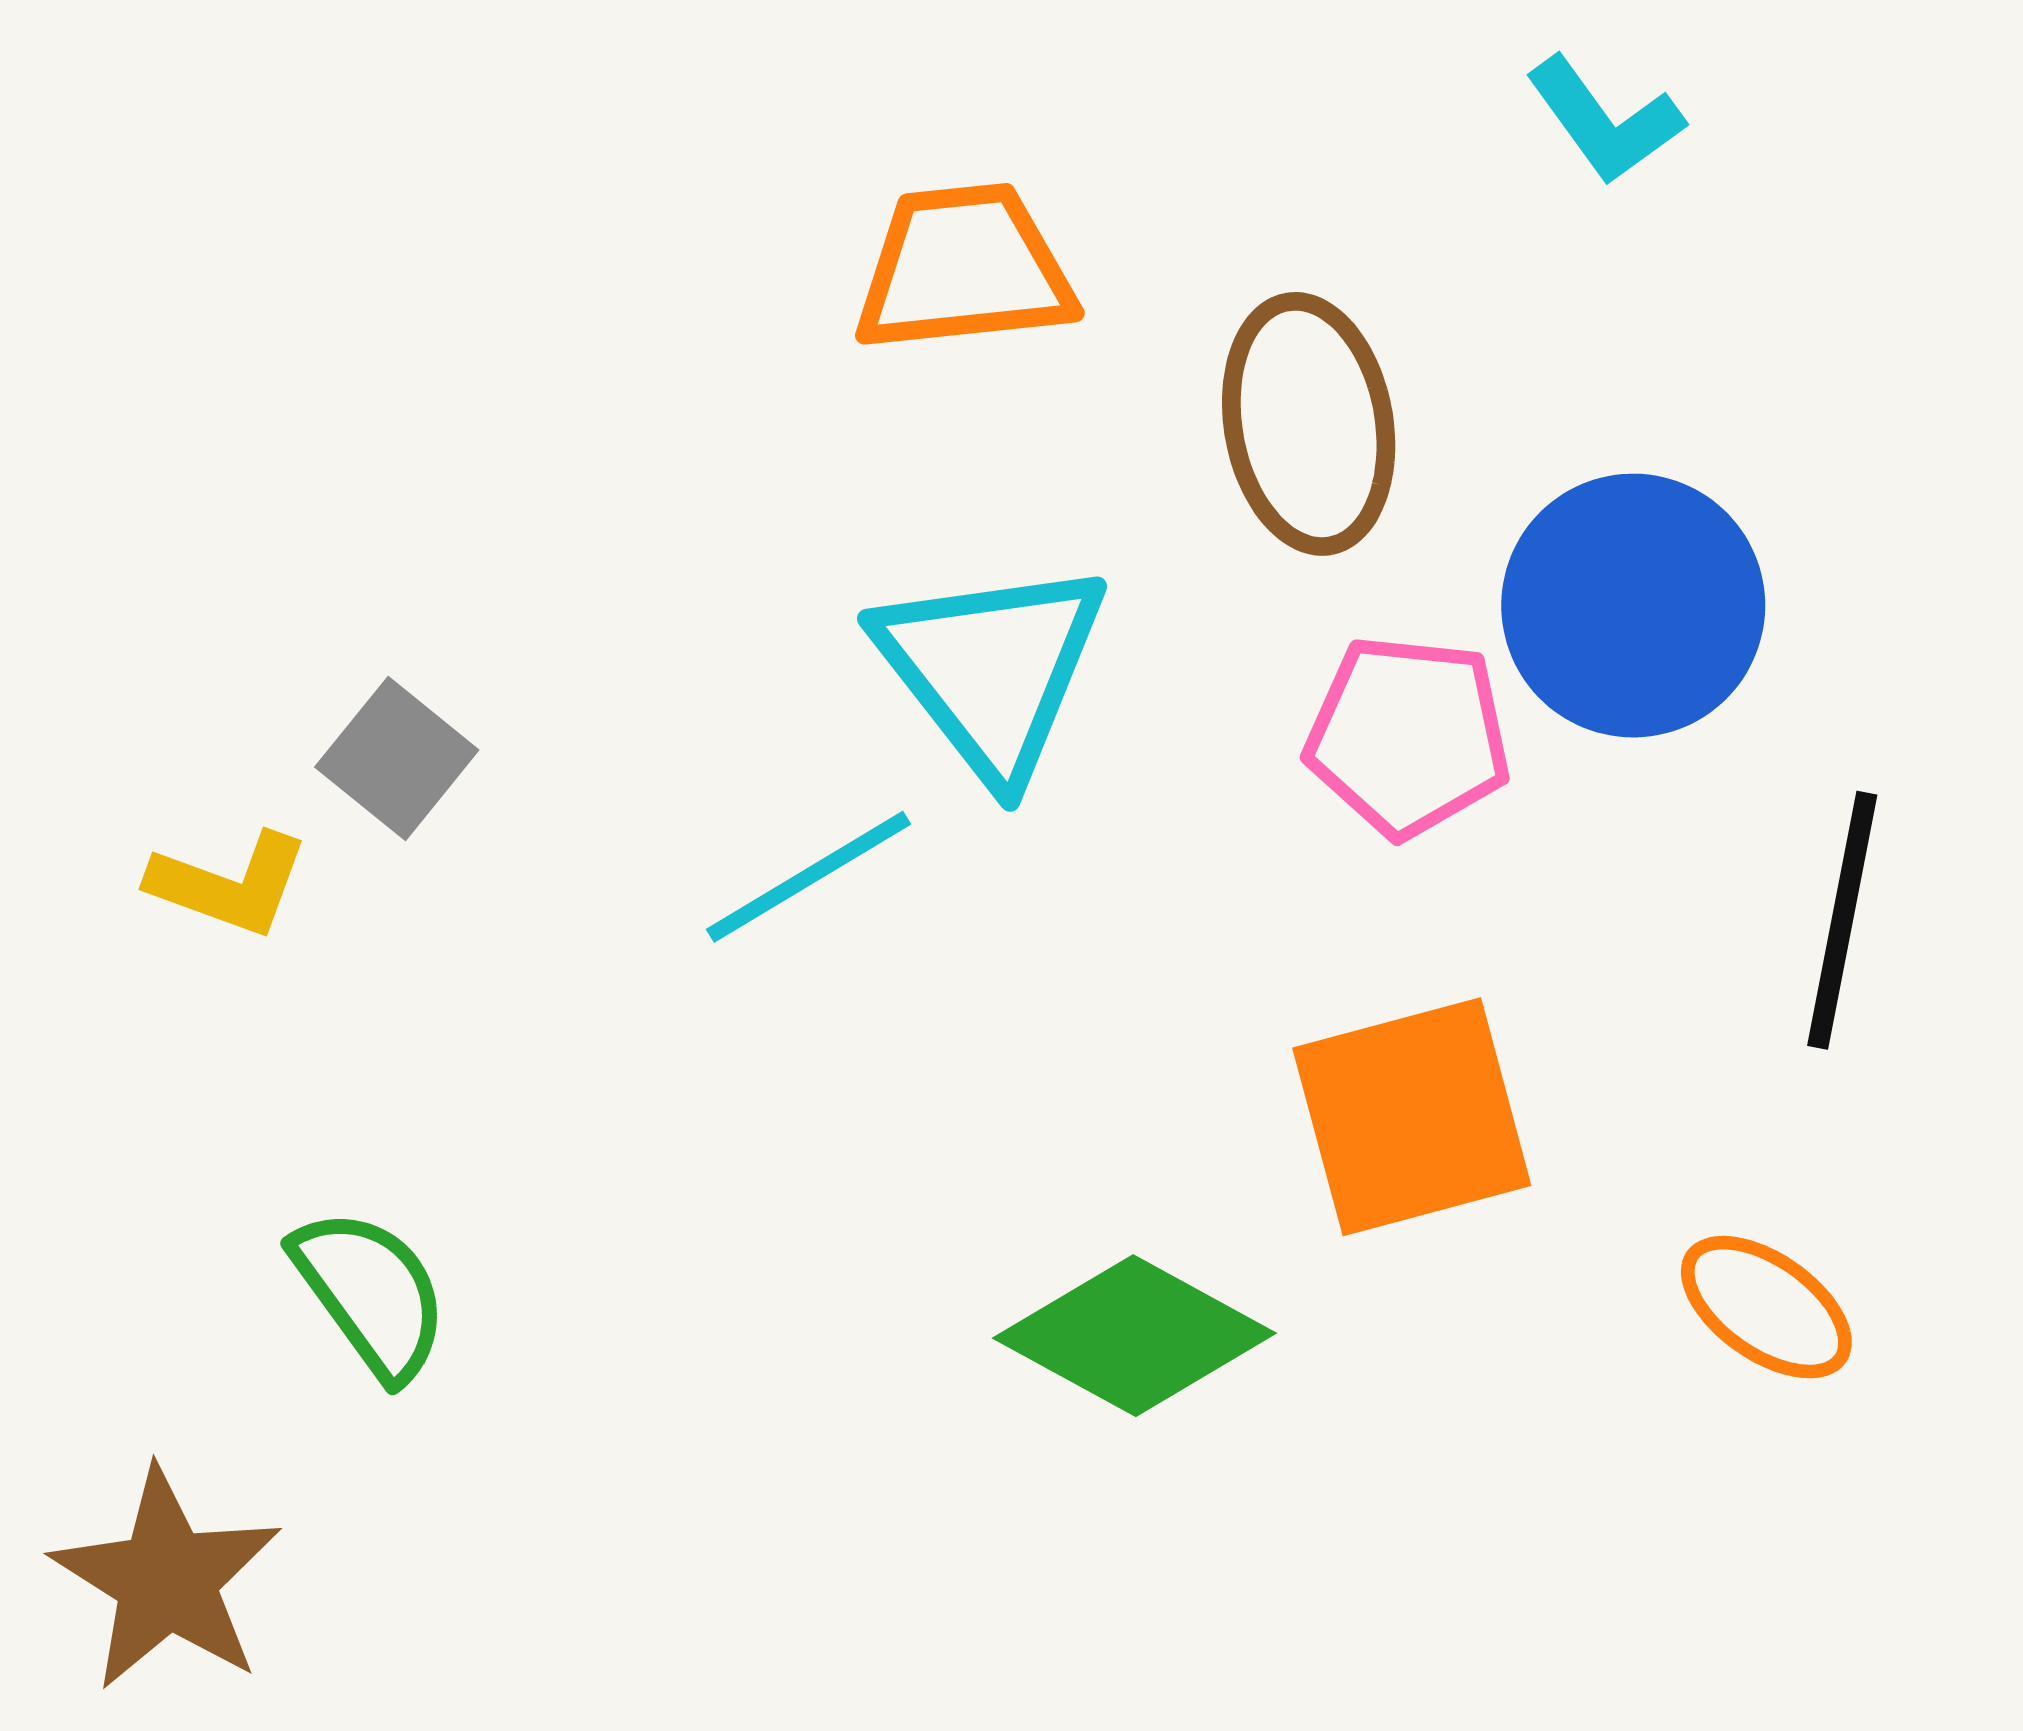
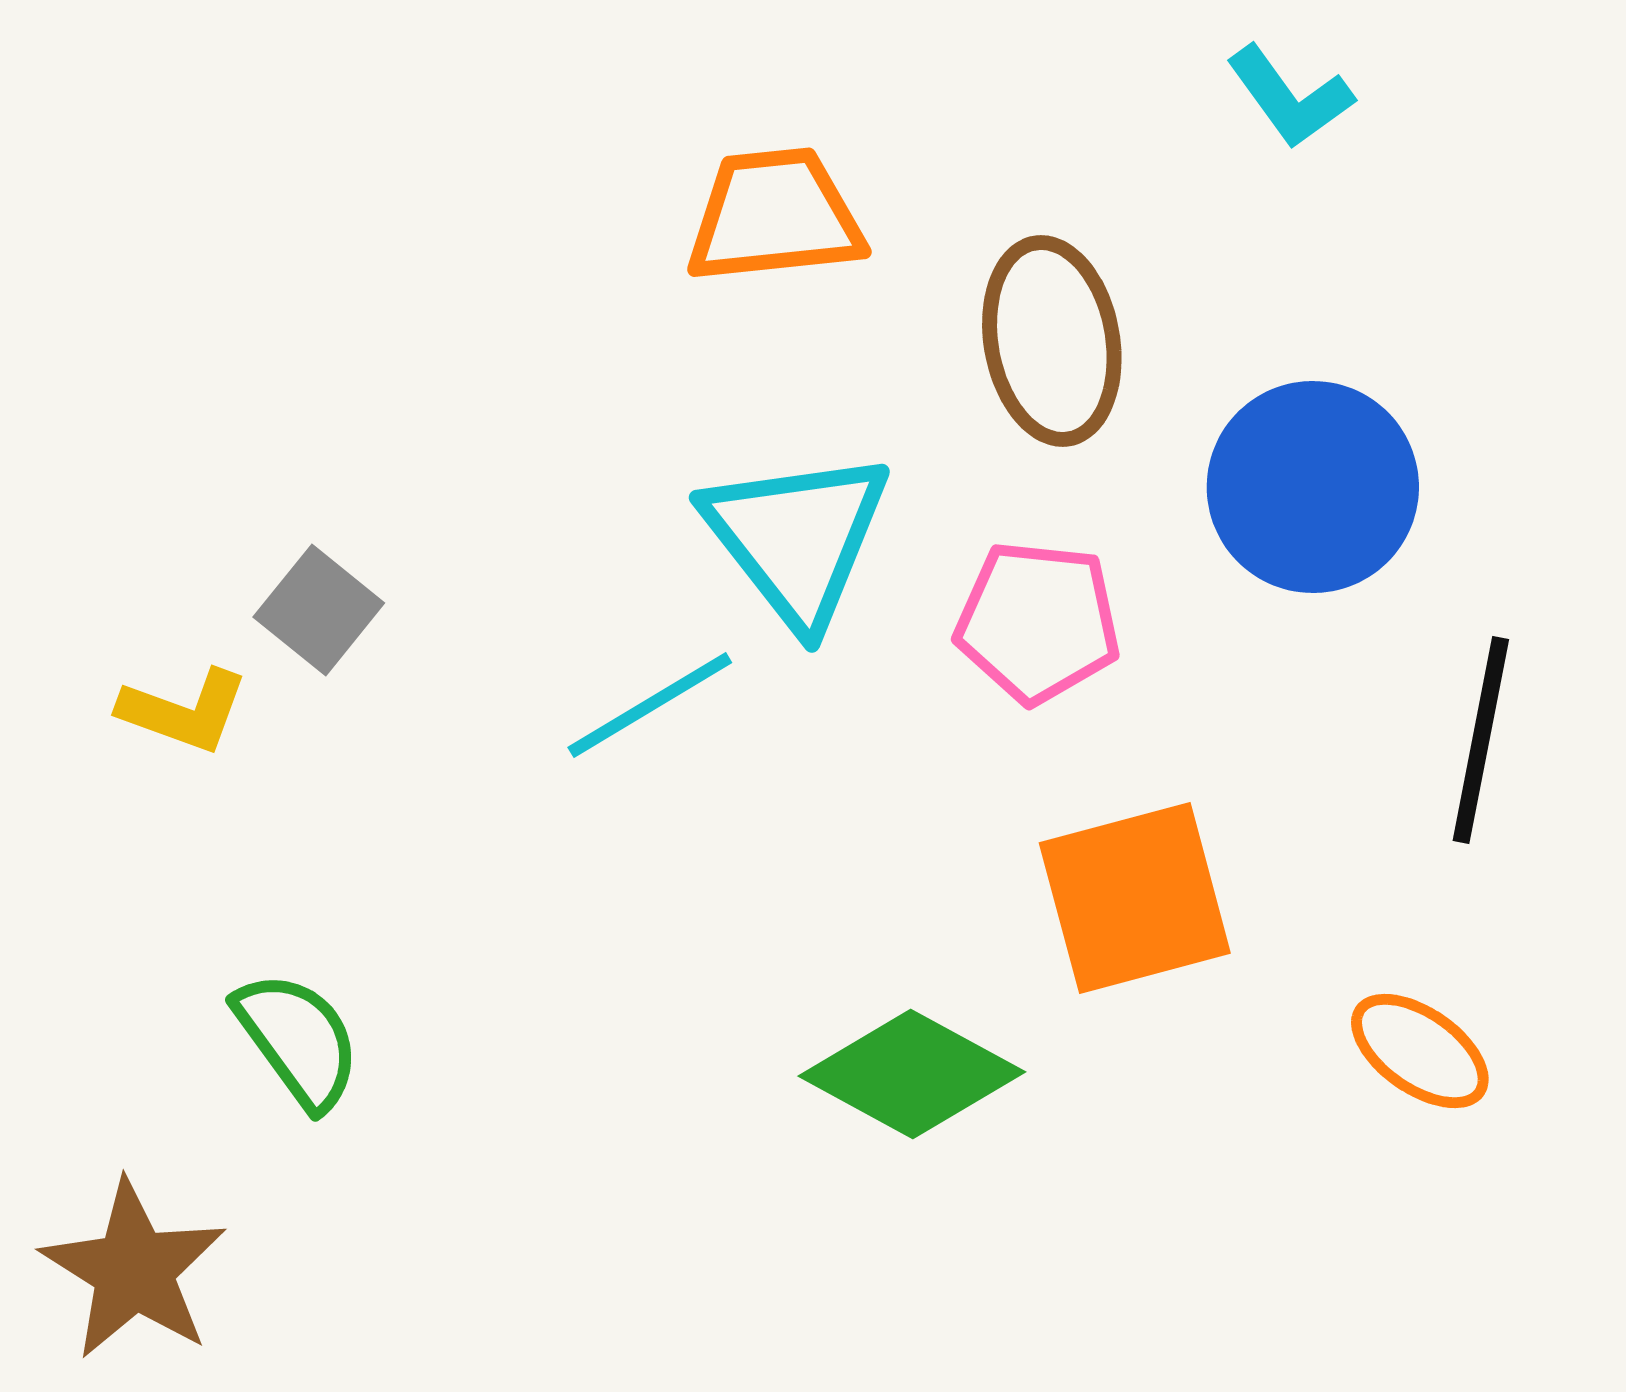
pink pentagon: (1408, 736) -> (1038, 622), moved

